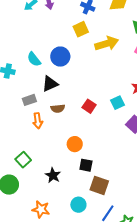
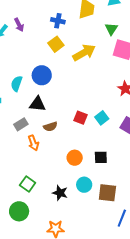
cyan semicircle: (34, 59) -> (17, 84), turned 70
black triangle: (50, 84) -> (37, 104), turned 42
cyan square: (118, 103) -> (102, 118), moved
black square: (86, 165) -> (101, 157), moved
cyan circle: (78, 205) -> (84, 185), moved

